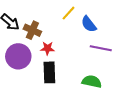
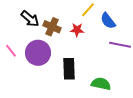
red star: (47, 48) -> (77, 30), moved
green semicircle: (92, 81) -> (101, 84), moved

